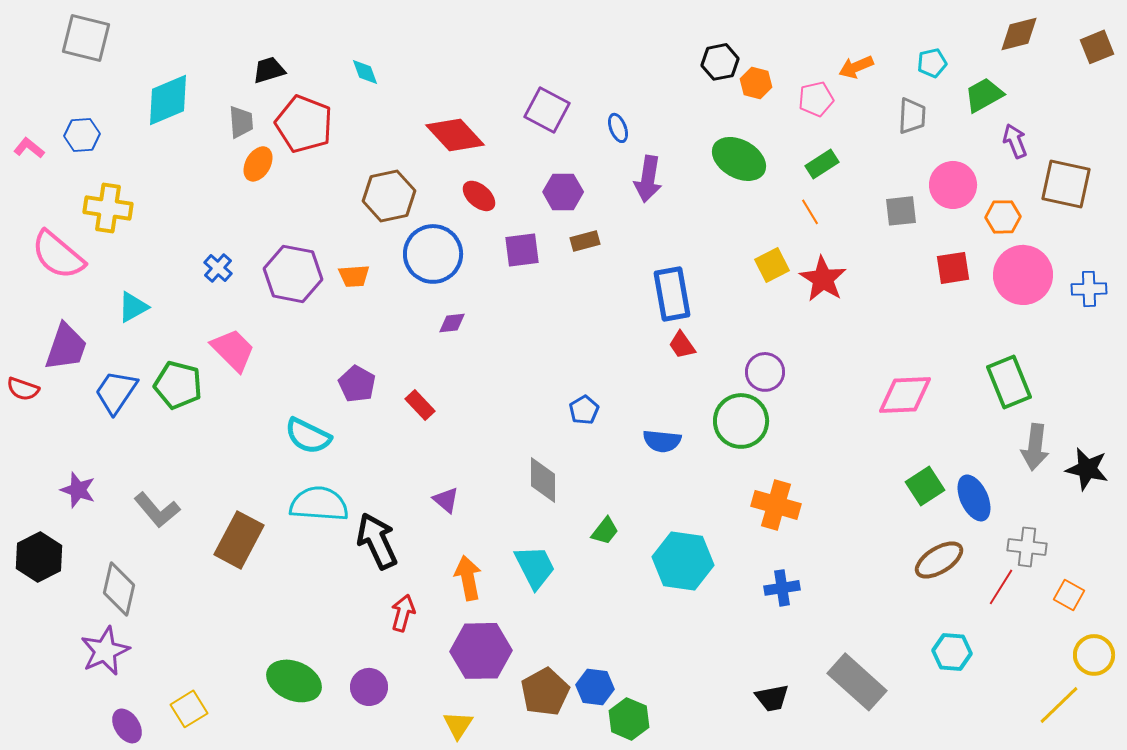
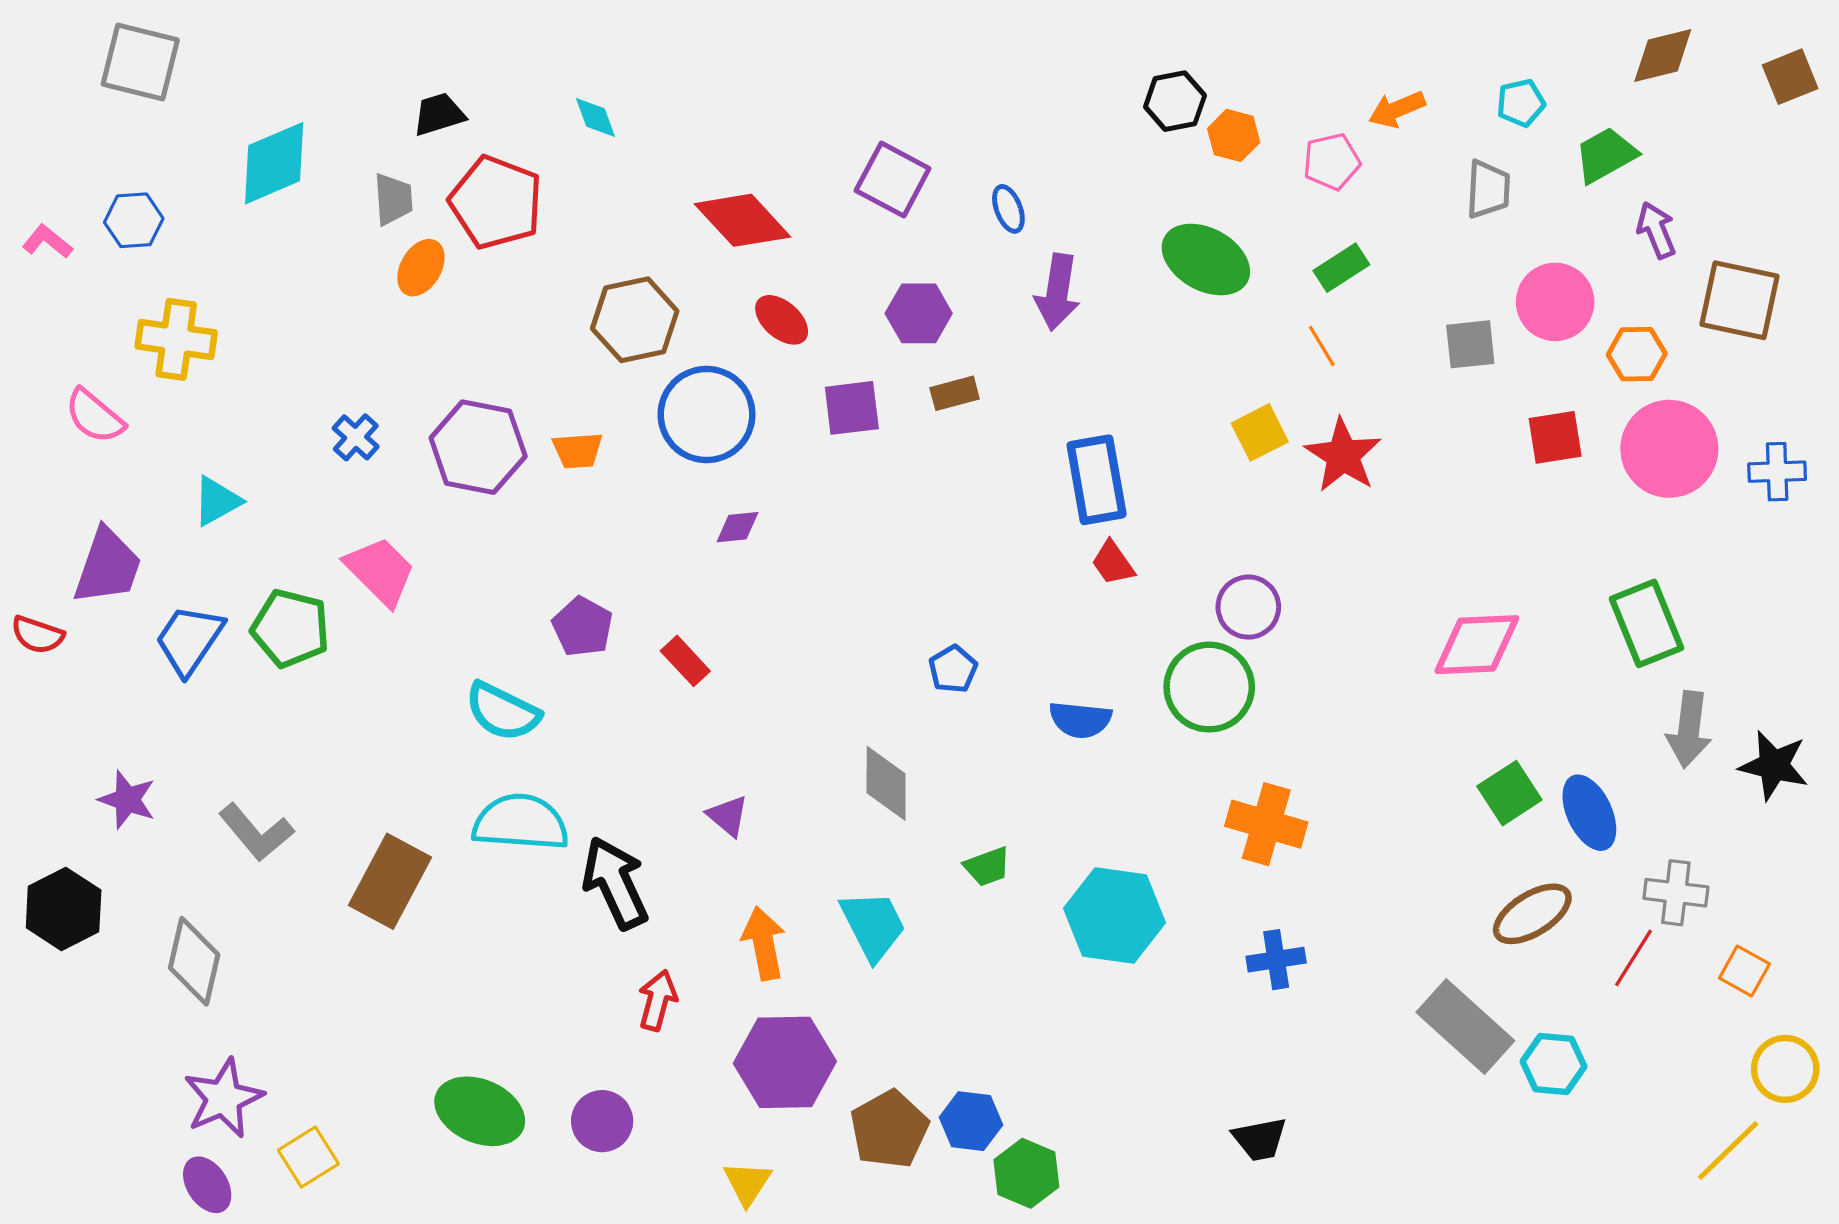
pink semicircle: (58, 255) -> (95, 416), size x0.7
green trapezoid: (605, 531) -> (987, 867), turned 32
purple star: (105, 651) -> (223, 1098), moved
gray rectangle: (857, 682) -> (1465, 1026), moved

